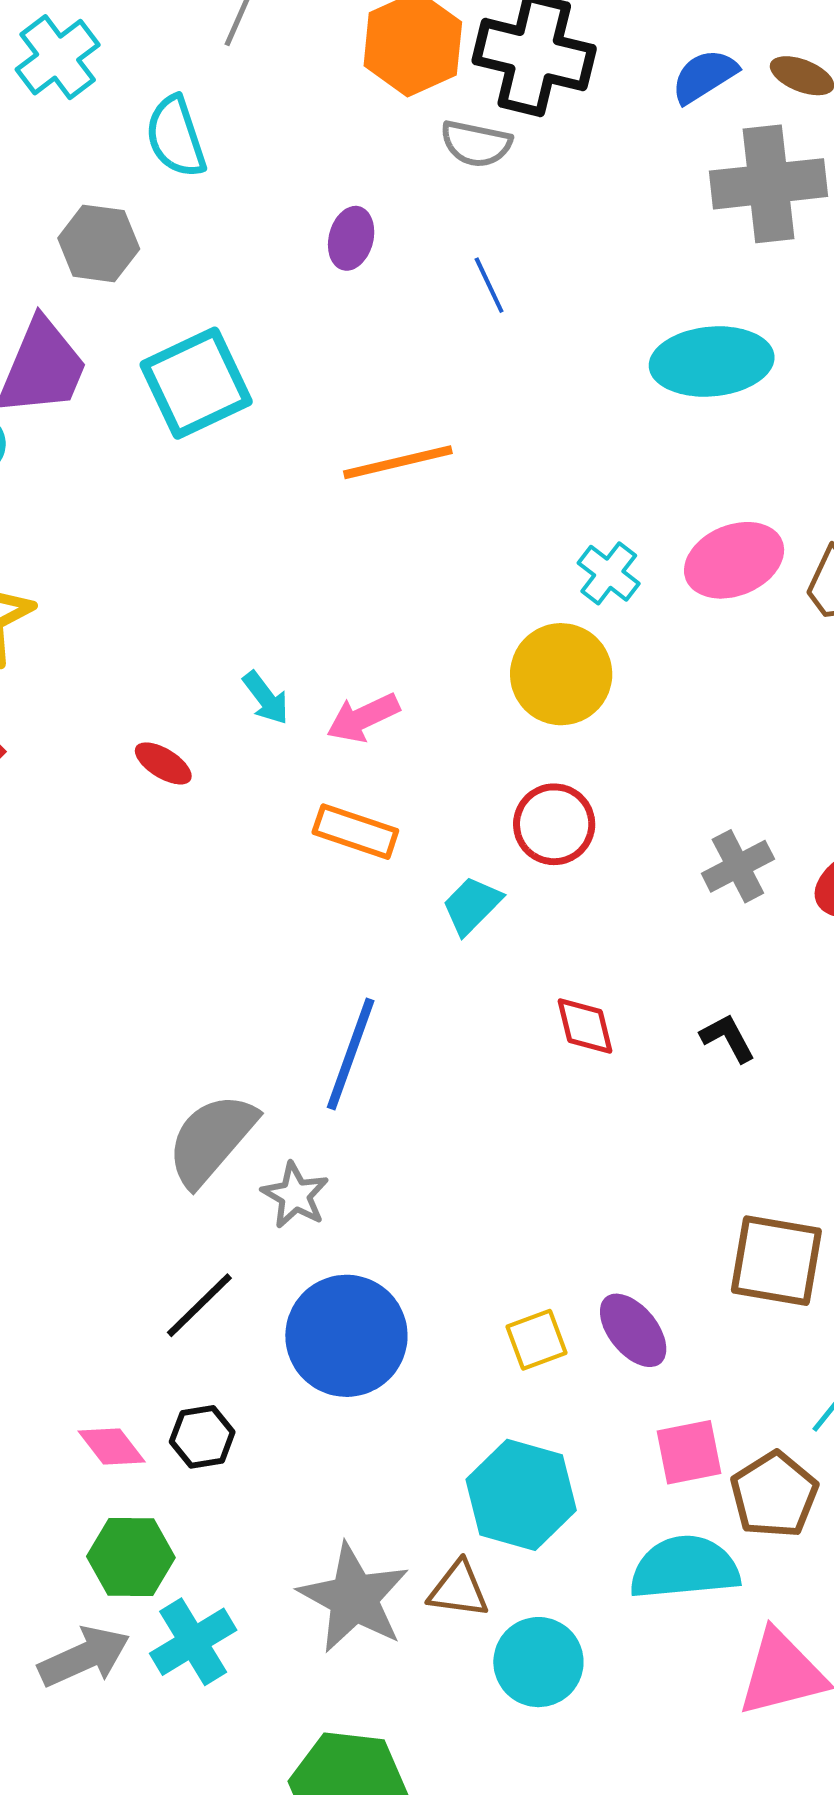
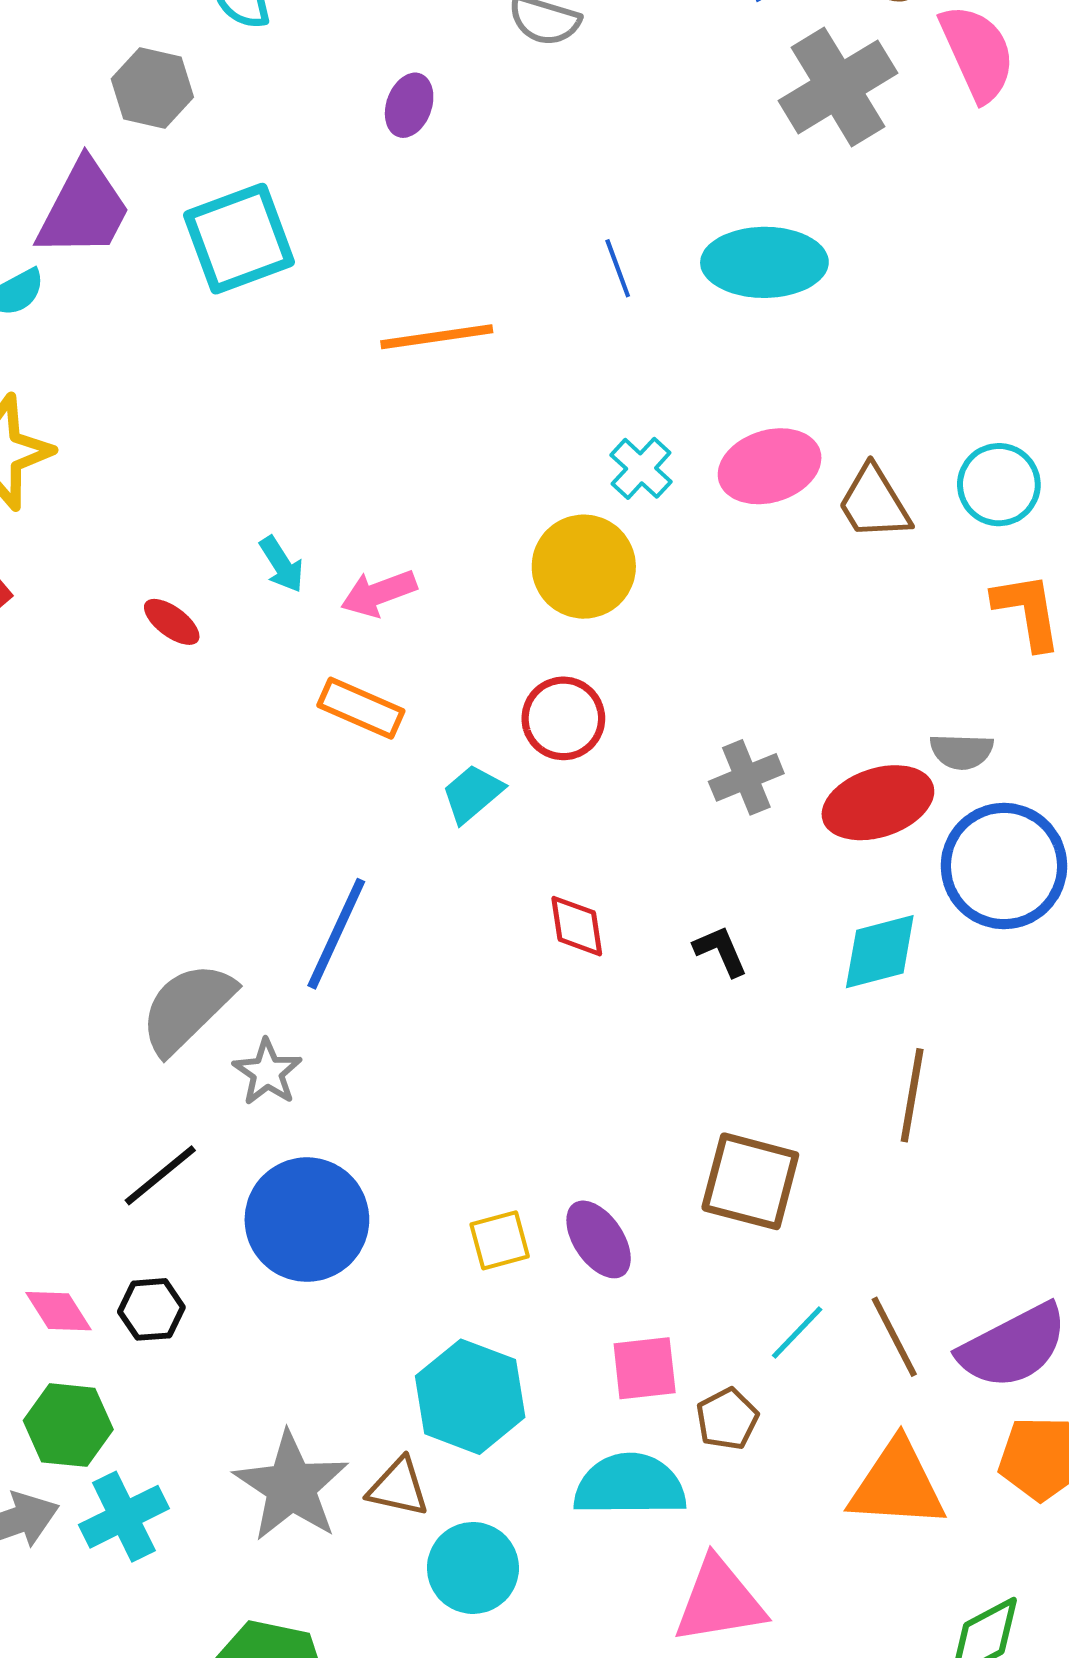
gray cross: (769, 184) -> (838, 87), turned -30
blue line: (489, 285) -> (618, 268), moved
brown pentagon: (774, 1495) -> (727, 1419), size x0.7

